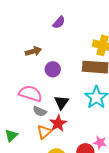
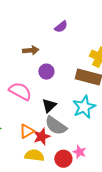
gray semicircle: (40, 111) -> (56, 126), moved, size x1.6
red star: (58, 123) -> (42, 136), moved

